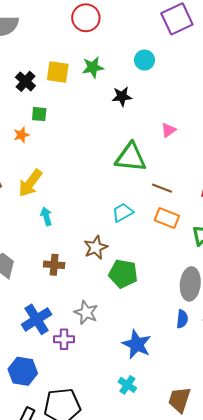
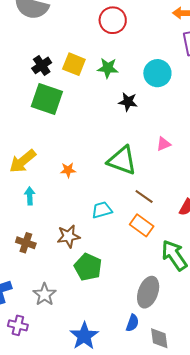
cyan circle: (144, 60) -> (157, 73), size x1.4
green square: (39, 114) -> (47, 99), size x2.0
orange star: (21, 135) -> (68, 170), moved
purple cross: (64, 339) -> (18, 325), moved

